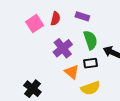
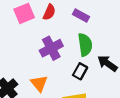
black rectangle: (90, 63) -> (80, 71), turned -64
orange triangle: (72, 72) -> (39, 83), moved

